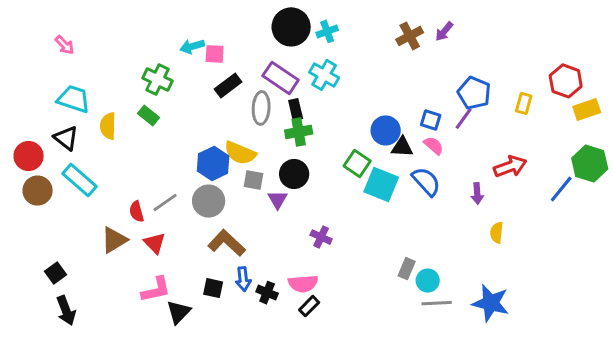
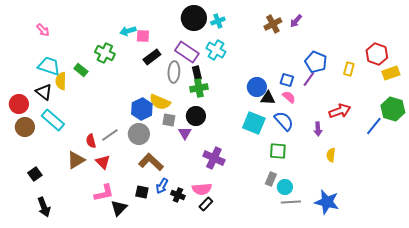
green rectangle: (149, 115) -> (81, 70), moved
yellow semicircle: (108, 126) -> (61, 81), moved
green square: (357, 163) -> (278, 151), moved, turned -30
purple cross: (321, 237) -> (214, 158), size x1.5
black square: (56, 273) -> (35, 174), moved
blue arrow: (243, 279) -> (162, 186), turned 35

